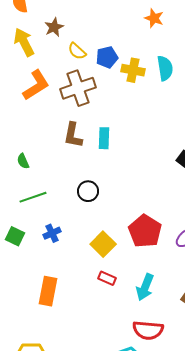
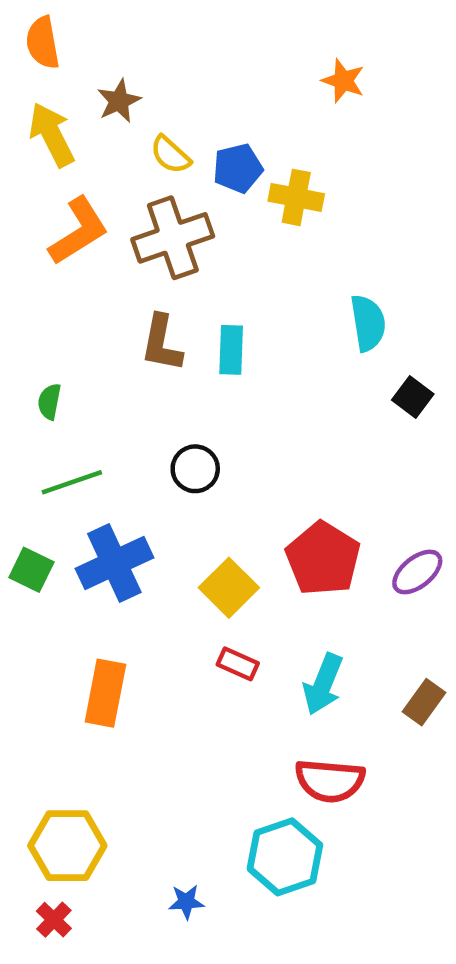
cyan semicircle: (165, 68) -> (368, 323), moved
green semicircle: (23, 161) -> (49, 402), turned 35
blue cross: (52, 233) -> (114, 563), size x1.8

